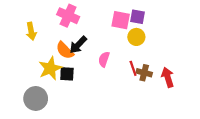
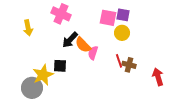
orange semicircle: (65, 50) -> (83, 45), moved
yellow star: (50, 68) -> (43, 75), moved
red arrow: (168, 77) -> (158, 77), moved

